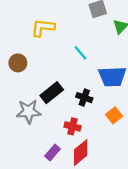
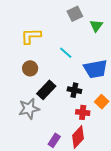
brown circle: (18, 63) -> (30, 68), moved
red cross: (72, 126) -> (83, 112), moved

